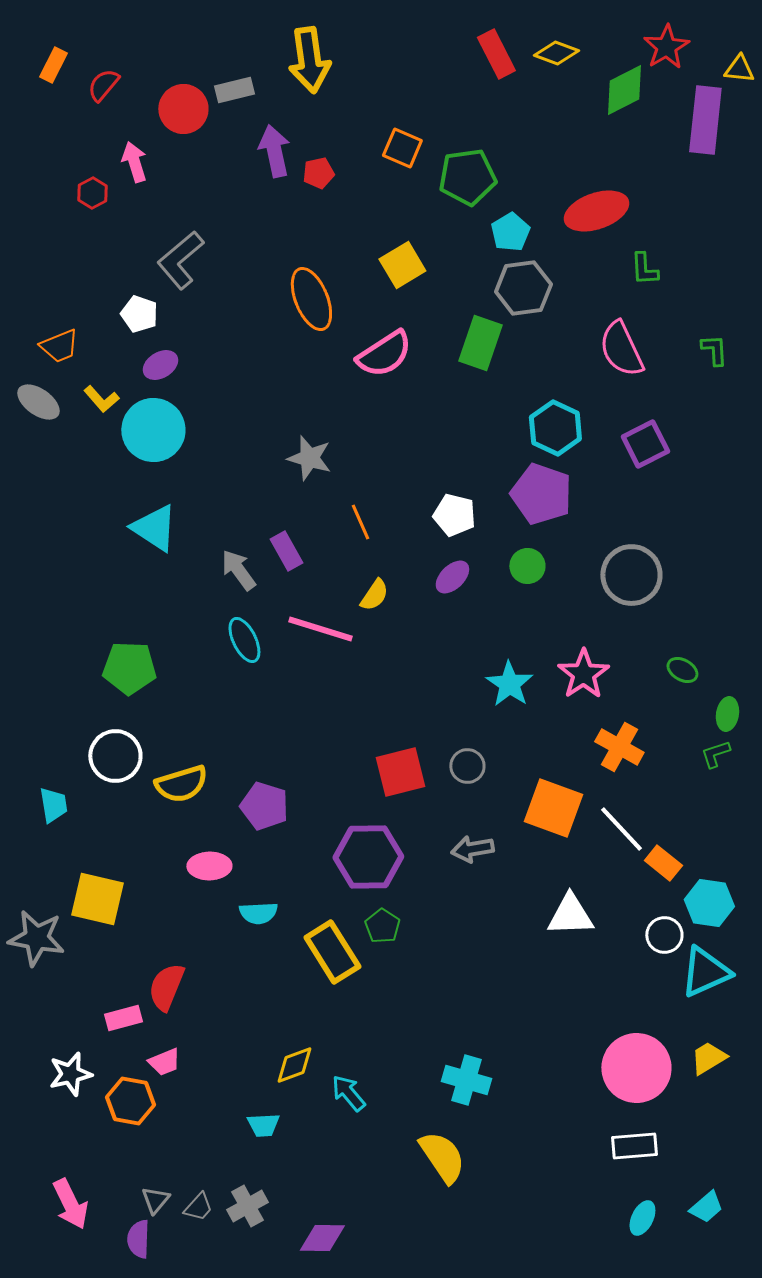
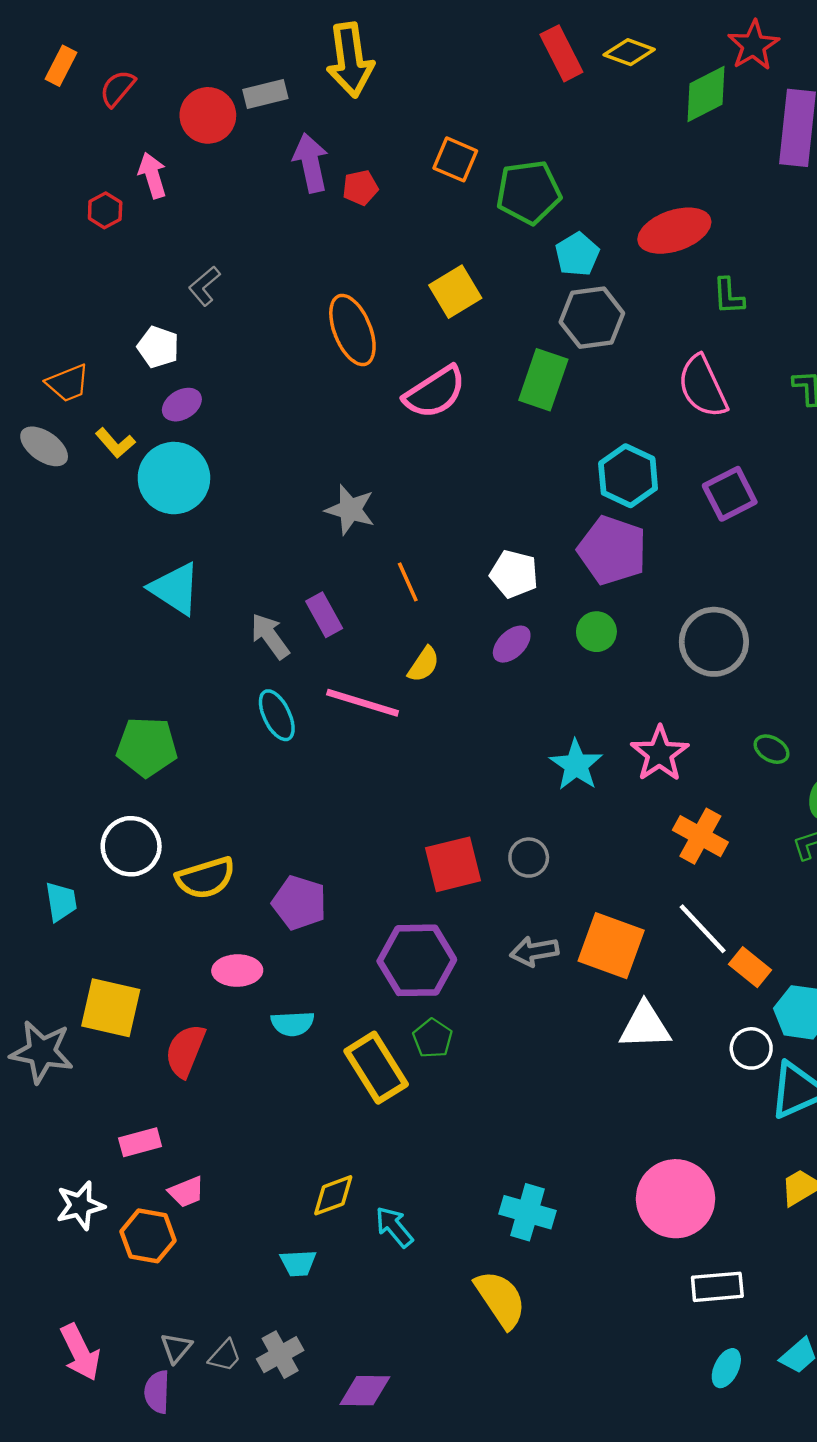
gray L-shape: (180, 260) -> (204, 286), size x0.6
orange square: (553, 808) -> (611, 946), moved
red semicircle: (166, 987) -> (185, 1051), moved
pink circle: (636, 1068) -> (676, 1199), moved

